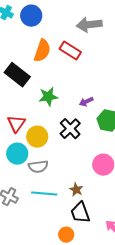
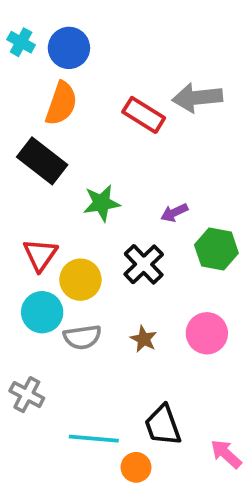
gray arrow: (89, 25) -> (197, 98), moved
orange semicircle: (42, 51) -> (61, 103), moved
brown star: (76, 190) -> (144, 339), moved
cyan line: (44, 194) -> (94, 439), moved

